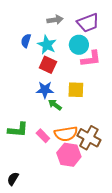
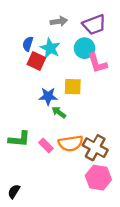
pink L-shape: (91, 59) -> (97, 63), turned 80
red square: (48, 65) -> (36, 61), moved
yellow square: (76, 90) -> (73, 87), moved
pink hexagon: (69, 155) -> (98, 178), moved

